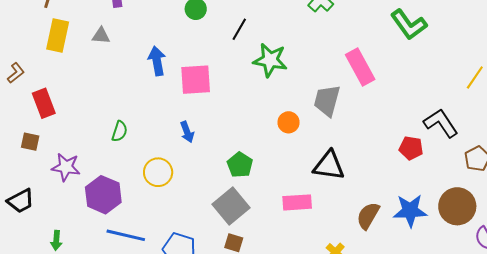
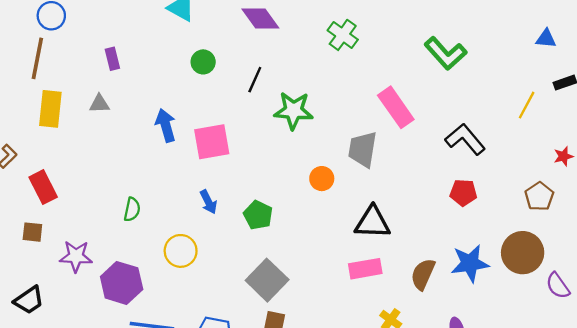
black L-shape: (441, 123) -> (465, 139), moved
green pentagon: (240, 165) -> (258, 215), moved
pink rectangle: (297, 202) -> (365, 269), moved

